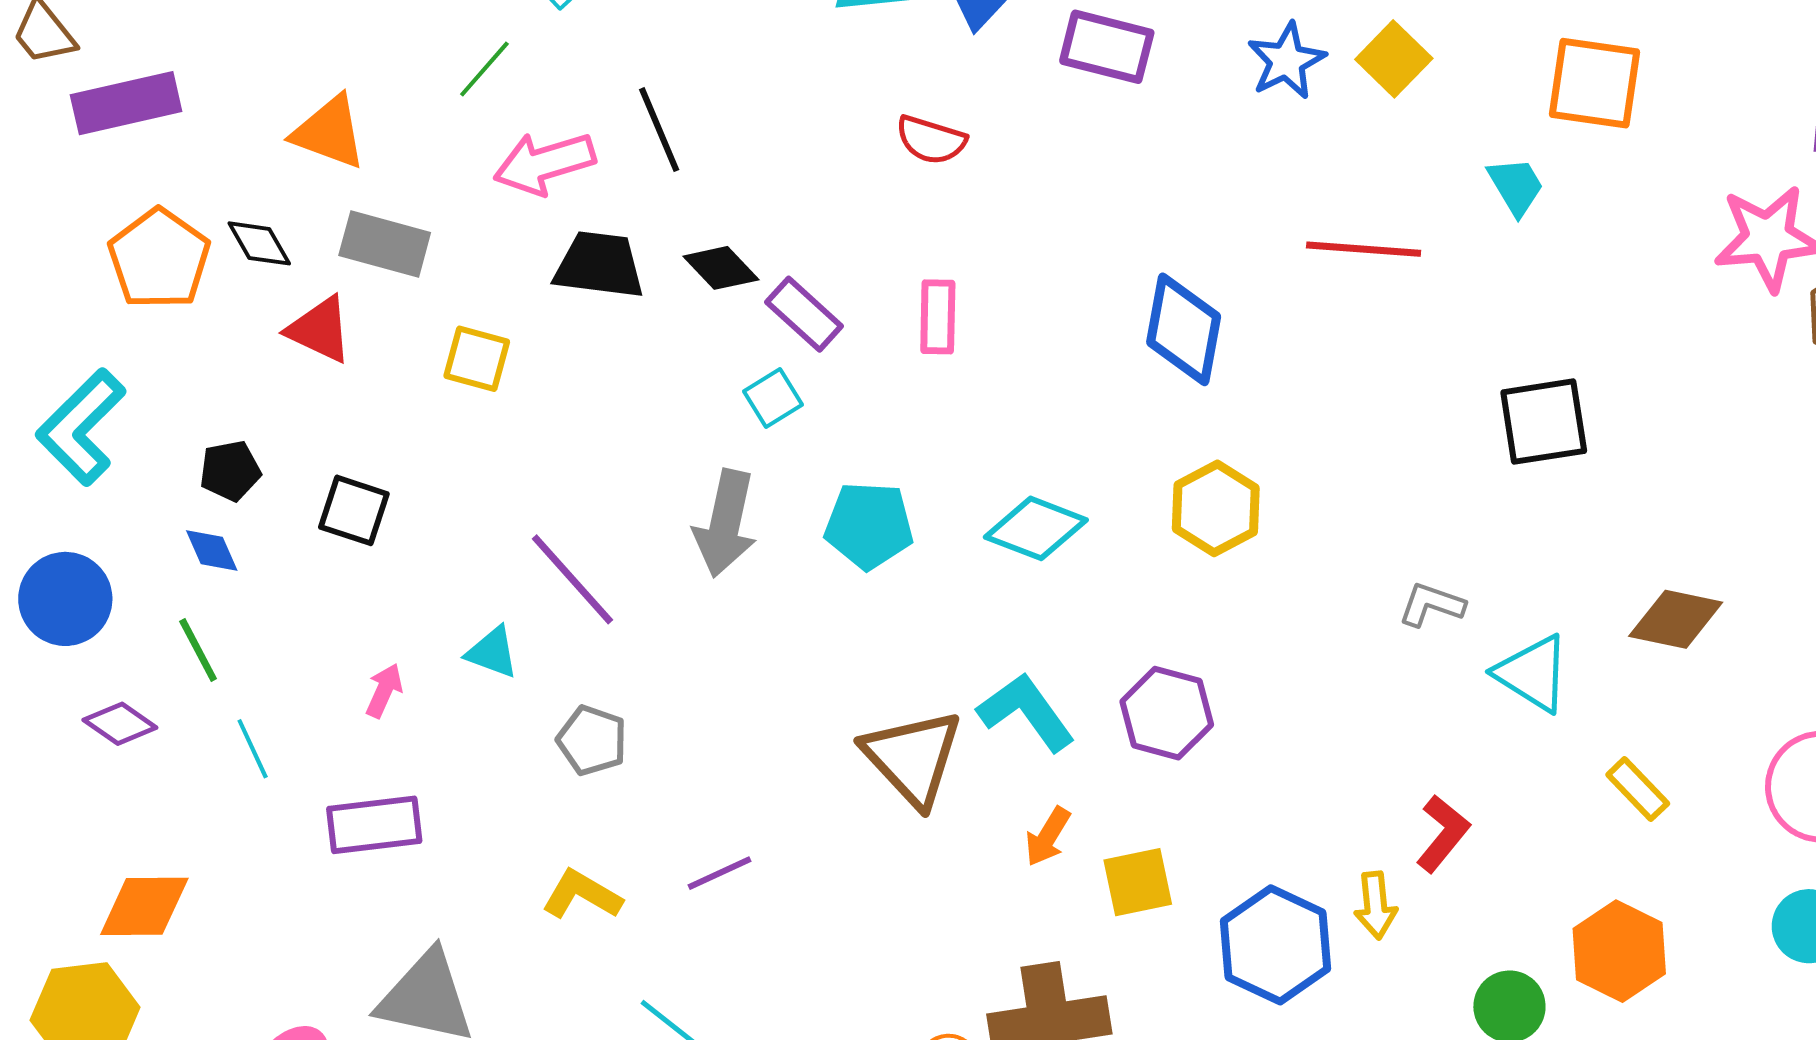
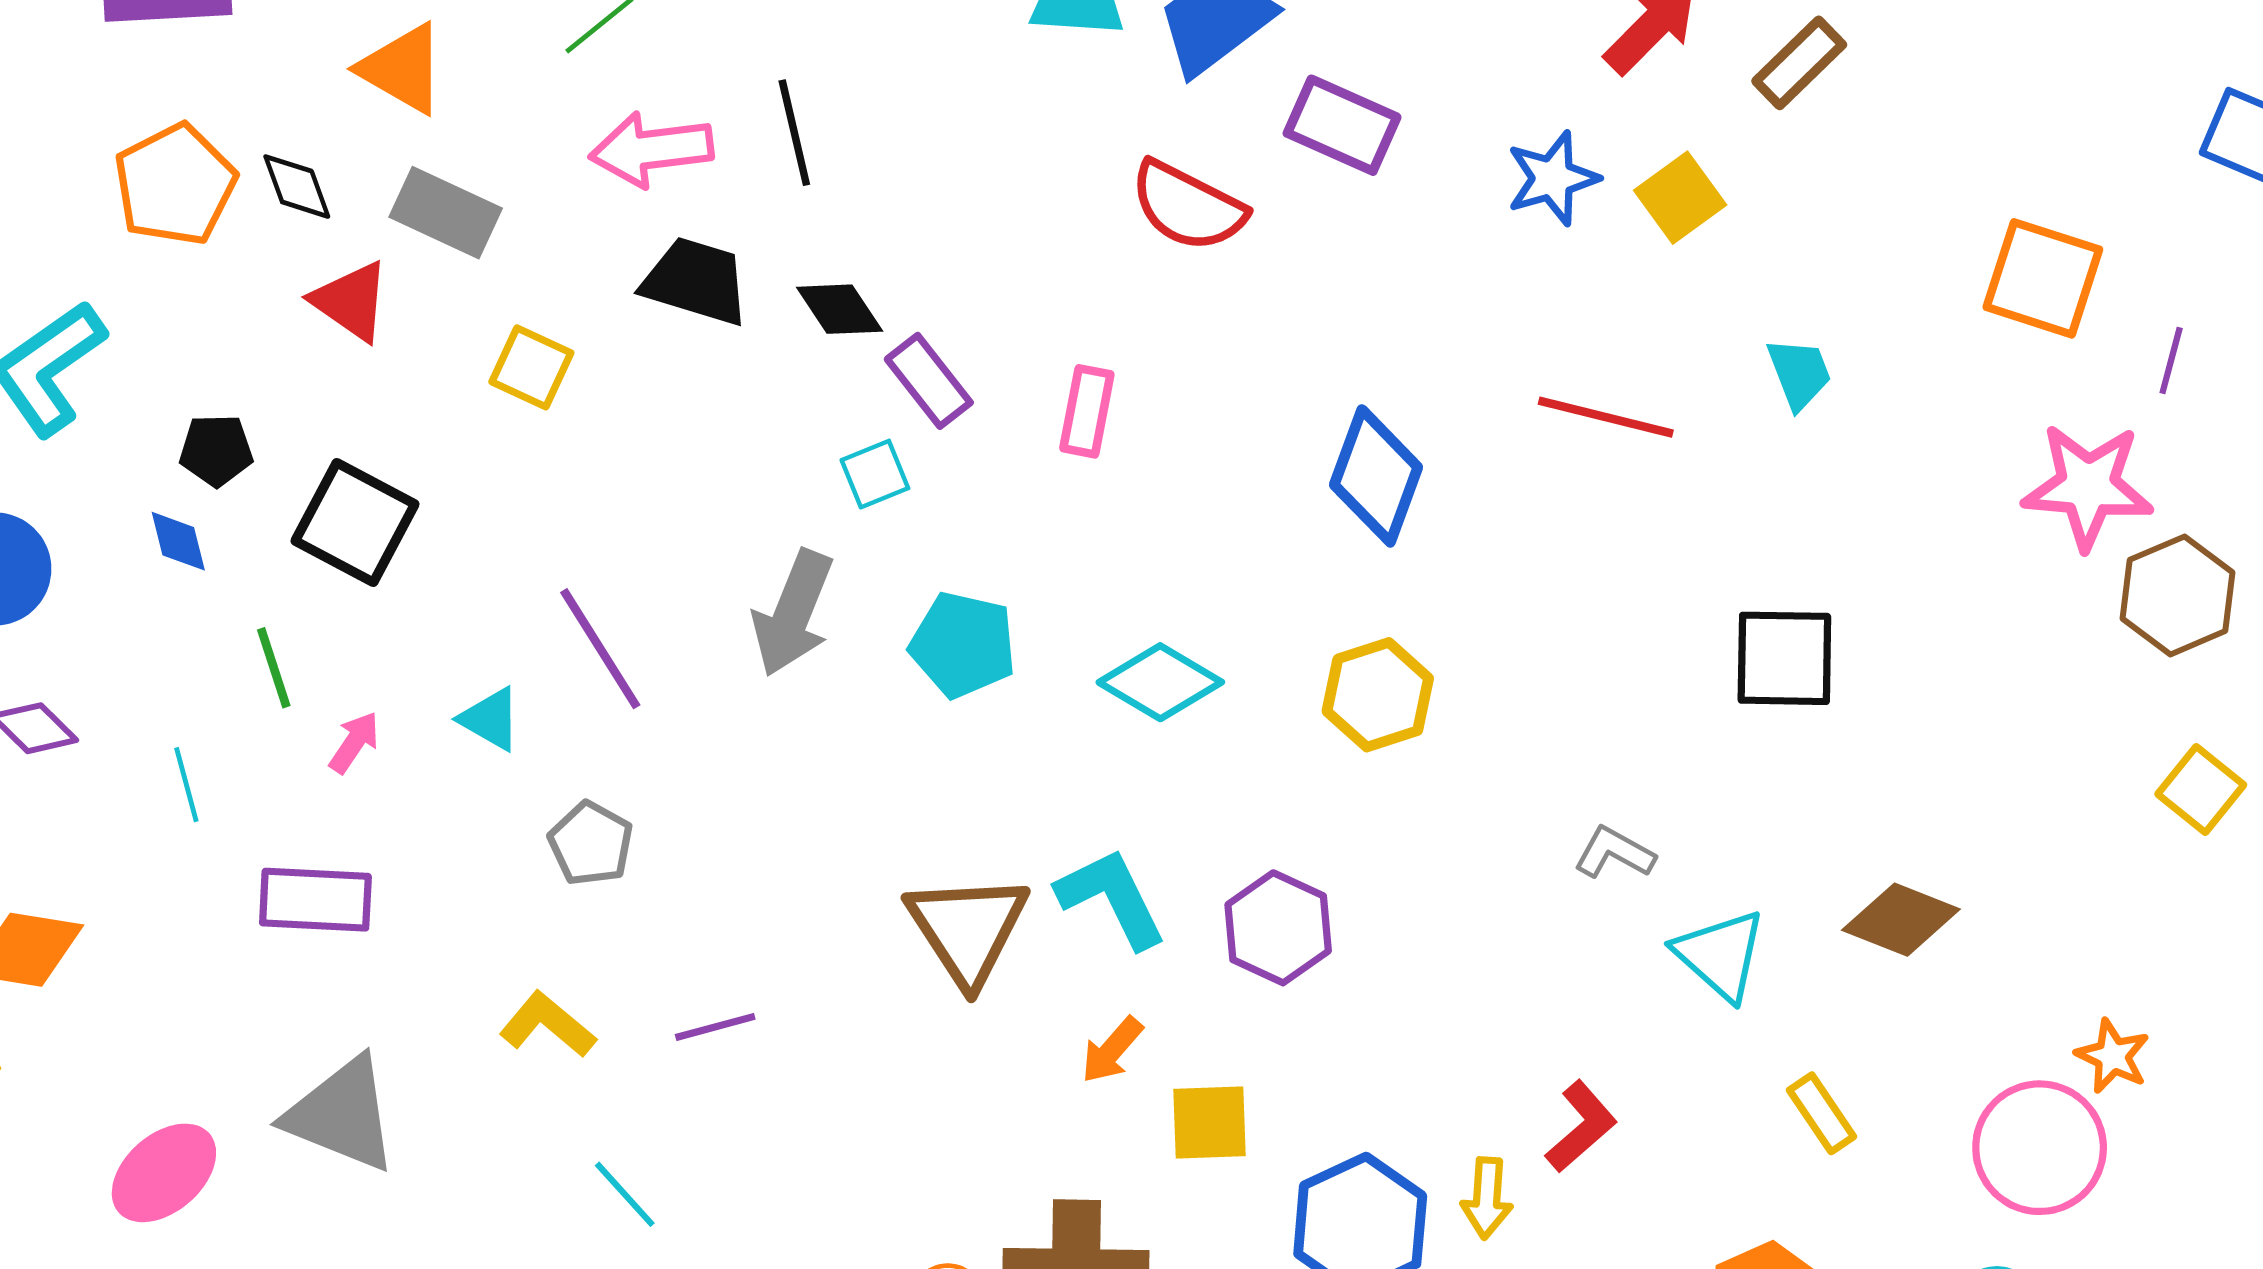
orange square: (1595, 83) -> (2043, 278), moved
red semicircle: (931, 140) -> (1188, 206), moved, size x1.4
black square: (354, 510) -> (355, 523), size x1.4
green line: (198, 650) -> (274, 668), moved

